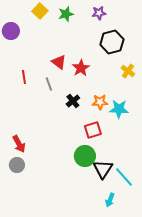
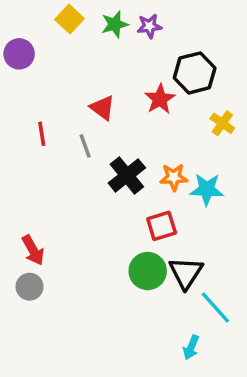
purple star: (99, 13) -> (149, 26), moved
red star: (81, 68) -> (160, 99), moved
black cross: (73, 101) -> (127, 175), size x1.5
black triangle: (103, 169) -> (186, 273), moved

